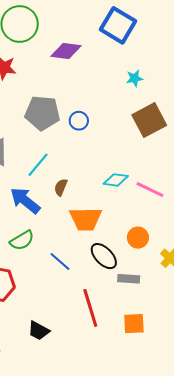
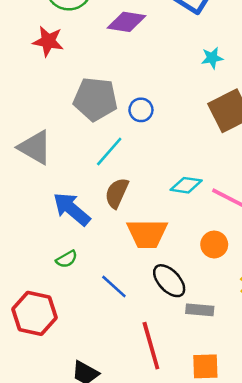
cyan line: (38, 165) -> (109, 152), moved
brown semicircle: (61, 187) -> (117, 193), size x1.4
orange circle: (138, 238) -> (214, 244), moved
green semicircle: (22, 240) -> (67, 259), size x0.7

